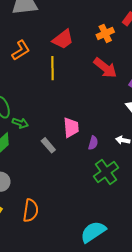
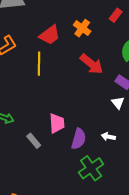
orange cross: (105, 33) -> (82, 28), moved, turned -30
purple semicircle: (93, 143) -> (79, 139), size x1.5

